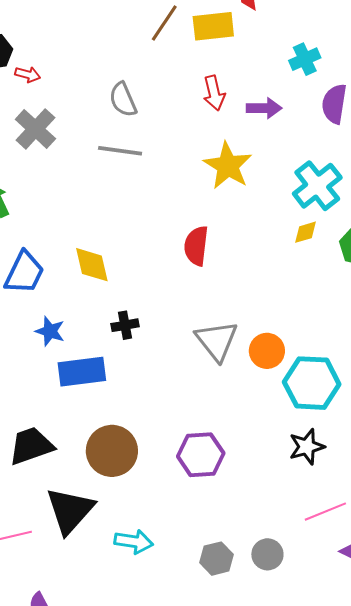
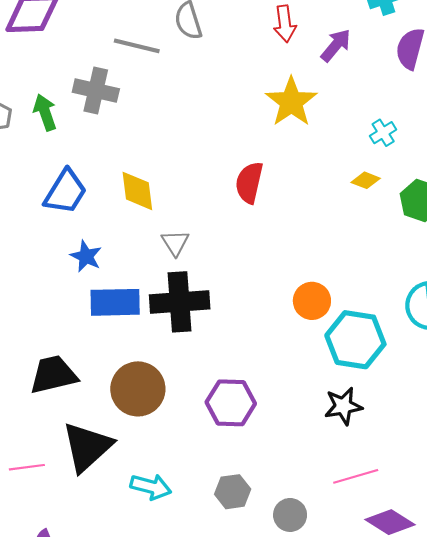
purple arrow: (264, 108) -> (336, 45), turned -56
gray cross: (35, 129) -> (96, 91), moved, turned -36
gray line: (120, 151) -> (137, 46), moved
cyan cross: (317, 186) -> (383, 133), size x0.5
yellow diamond: (305, 232) -> (366, 180), turned 32
black cross: (125, 325) -> (180, 302), moved, size x2.0
gray triangle: (217, 341) -> (175, 243), moved, size x0.6
gray hexagon: (216, 559) -> (233, 492), moved

